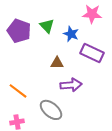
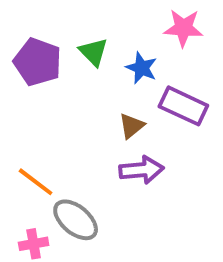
brown triangle: (57, 63) -> (131, 126), moved, turned -40
gray ellipse: (51, 110) -> (76, 220), moved

